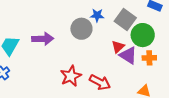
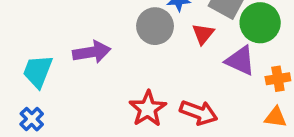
red triangle: (118, 47) -> (203, 34), moved
orange cross: (149, 58) -> (278, 79), moved

